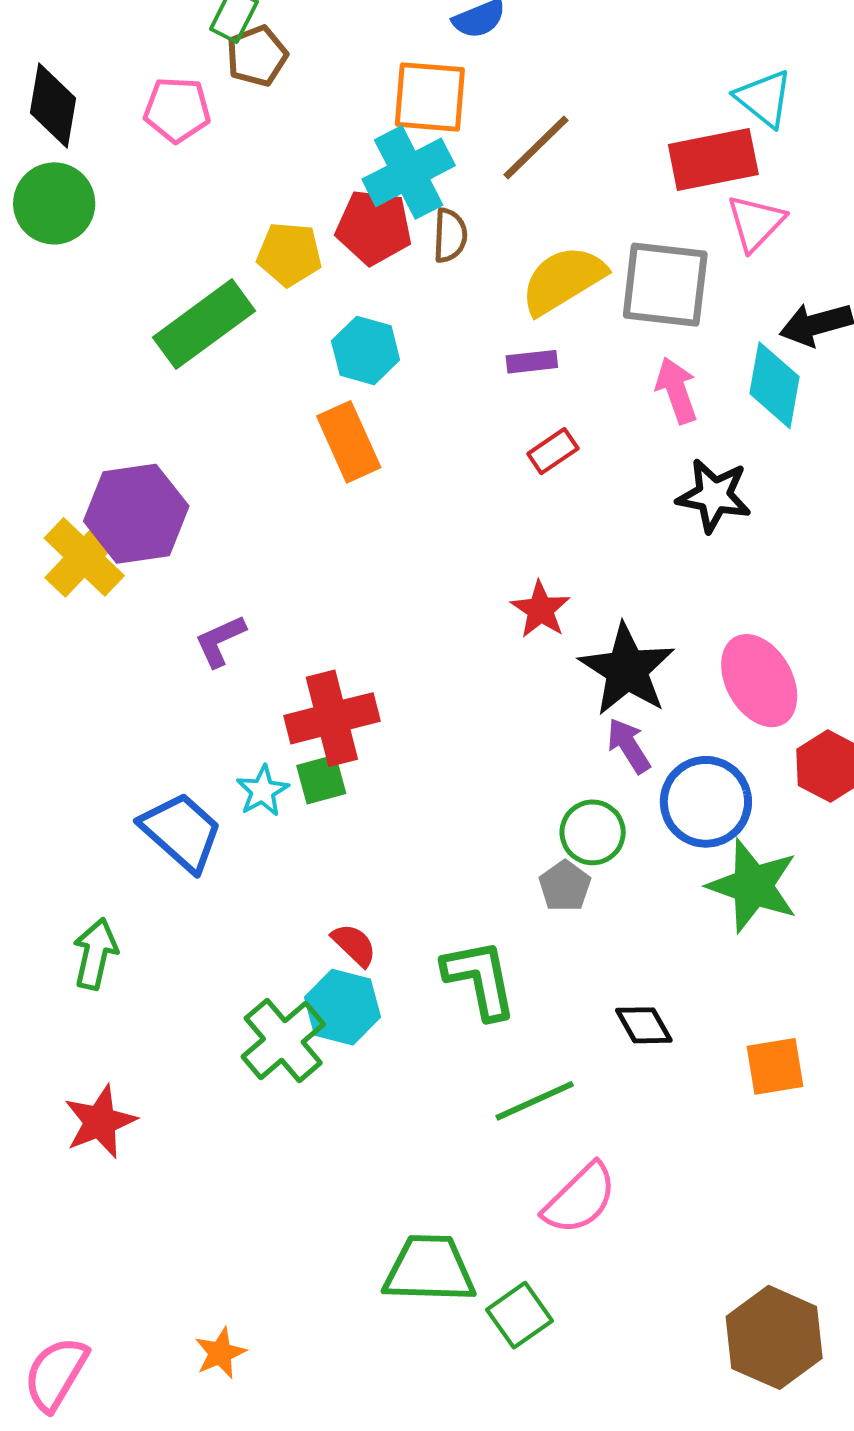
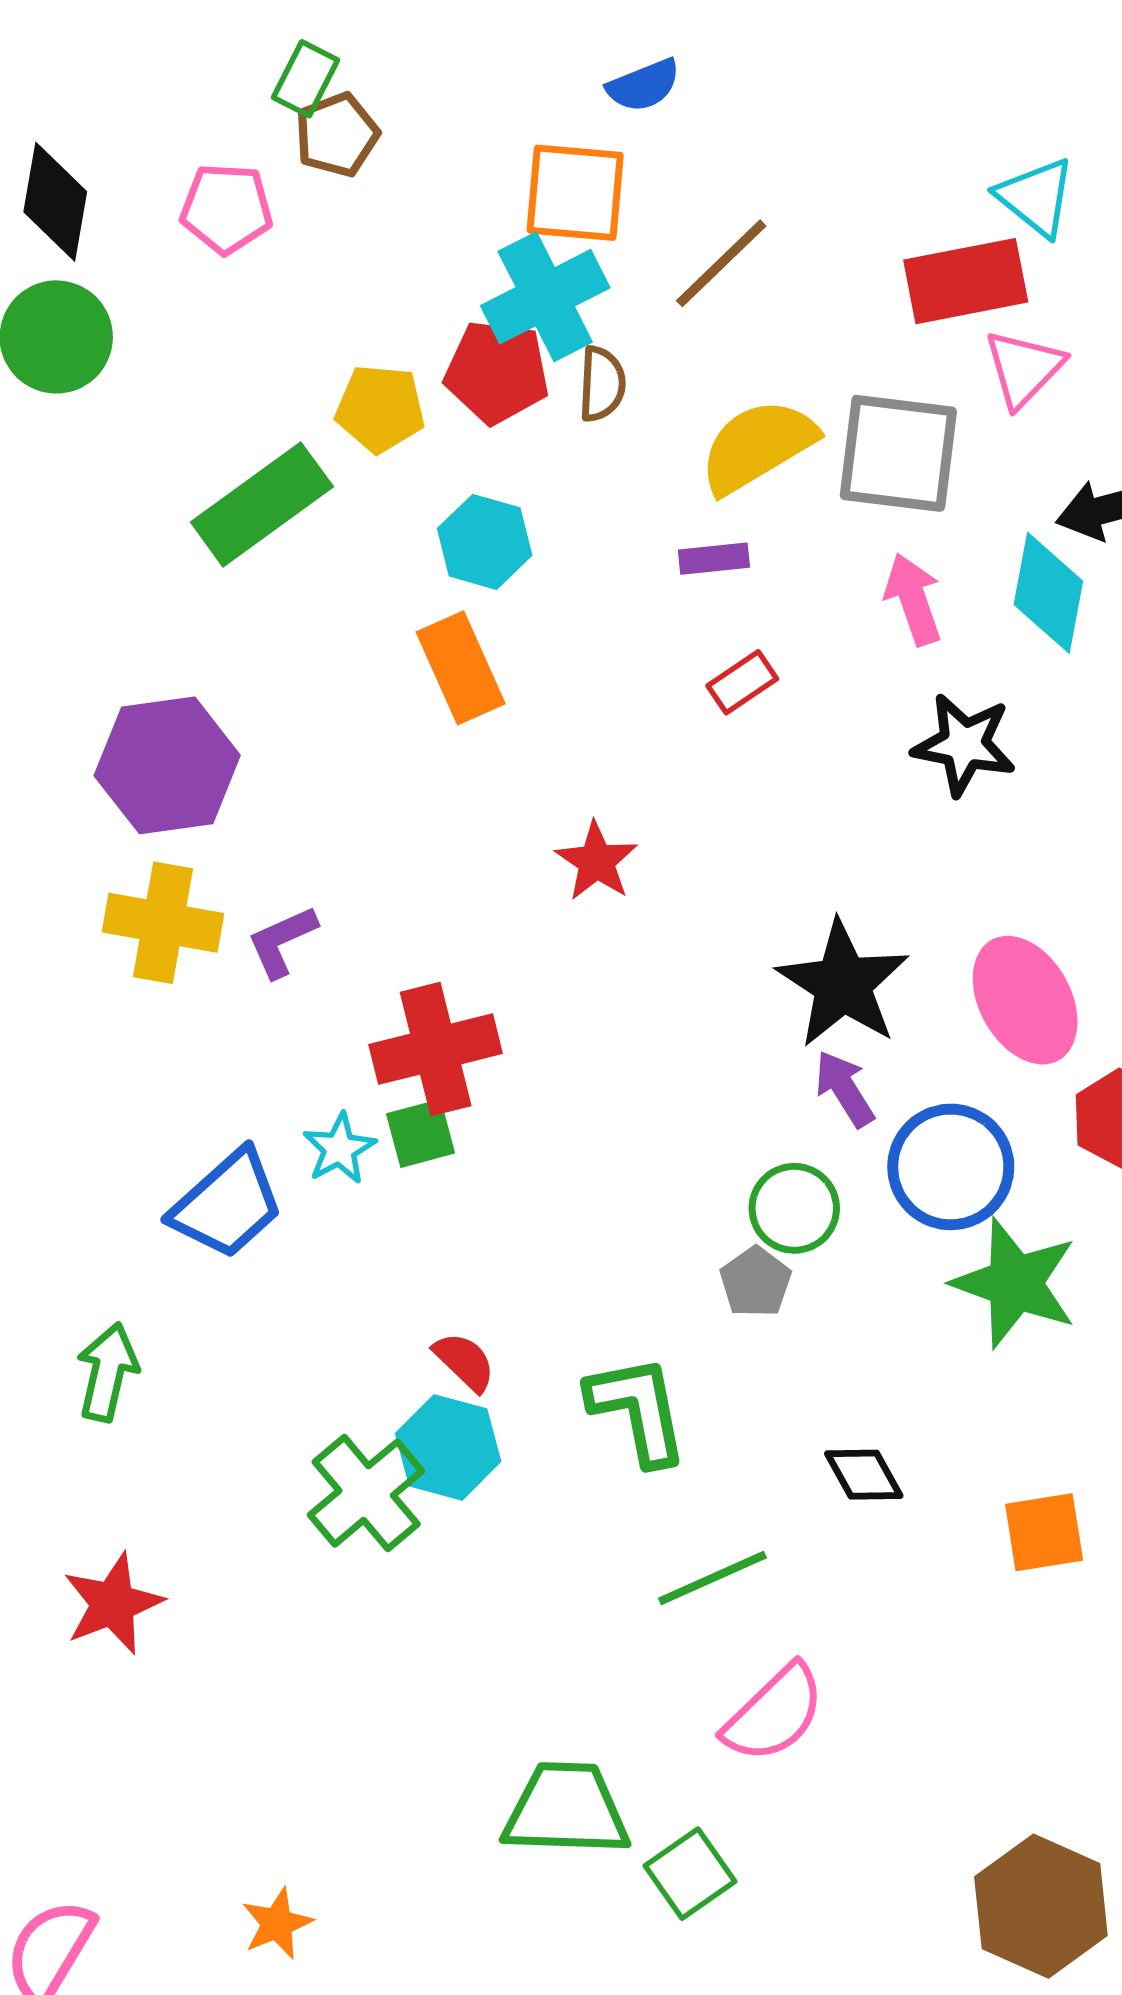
yellow cross: (84, 557) -> (163, 923), moved, turned -34
red star: (541, 610) -> (596, 861), moved
blue trapezoid: (181, 832) -> (227, 1204), turned 96

